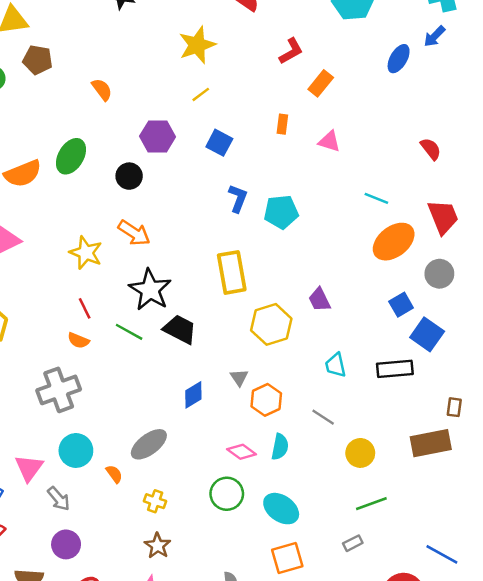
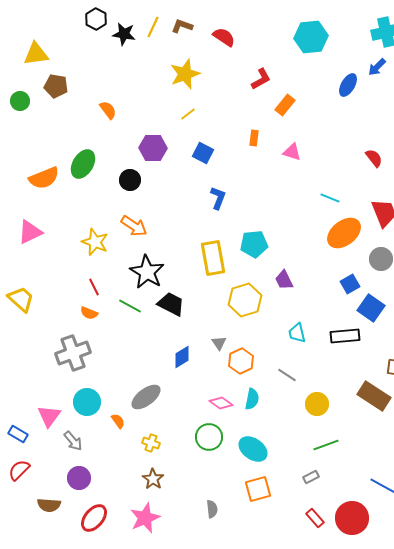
cyan pentagon: (281, 212) -> (254, 244), moved
brown rectangle: (431, 443) -> (374, 396), turned 44

